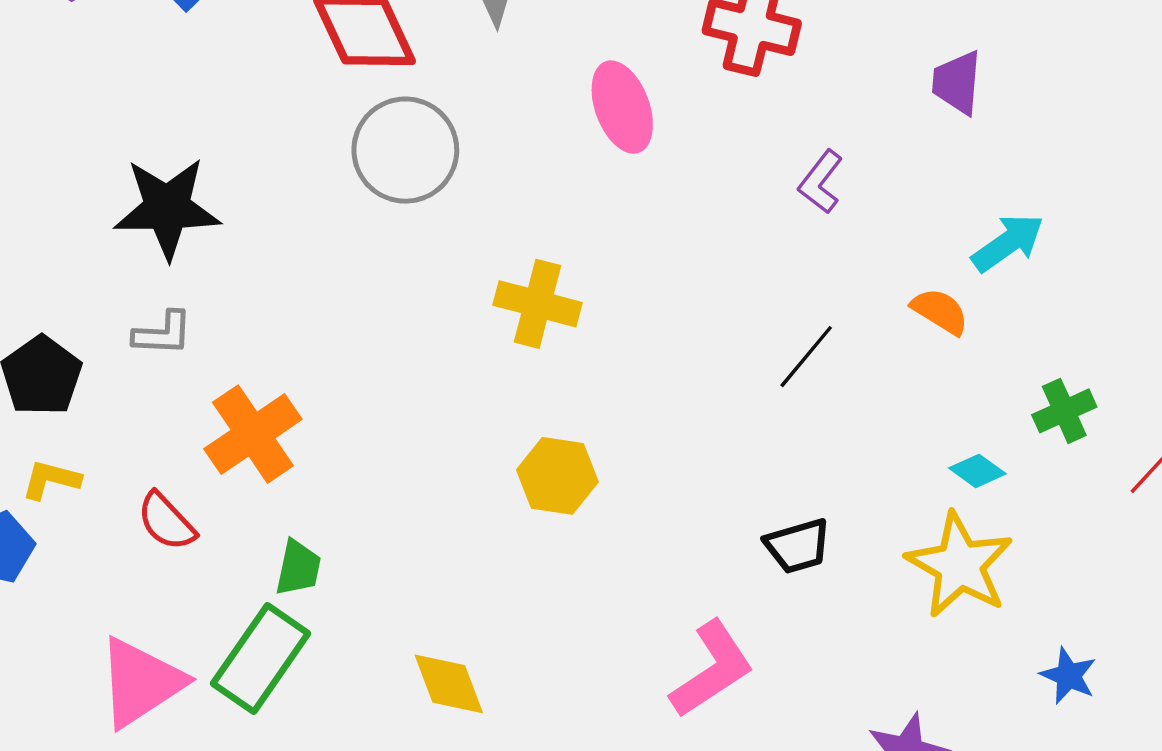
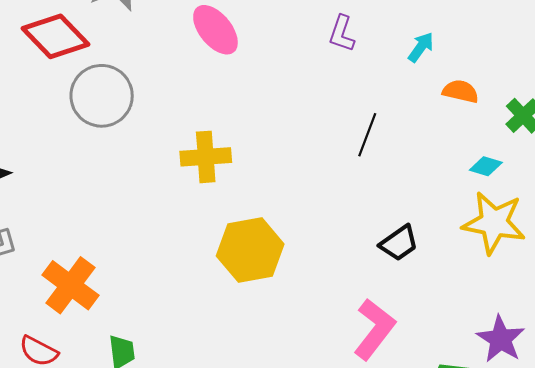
cyan arrow: (1008, 243) -> (421, 47), moved, size x0.7
orange semicircle: (940, 311) -> (460, 91), moved
yellow hexagon: (557, 476) -> (250, 250), size x1.4

